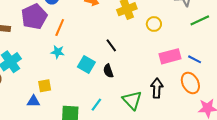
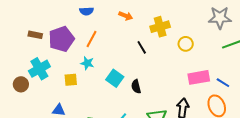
purple pentagon: (34, 17) -> (61, 39), moved
black line: (111, 45) -> (142, 47), moved
yellow square: (45, 86) -> (71, 80), moved

